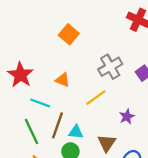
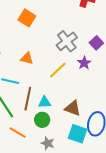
purple star: (127, 117) -> (84, 63), moved
brown triangle: (107, 143) -> (73, 108), turned -36

